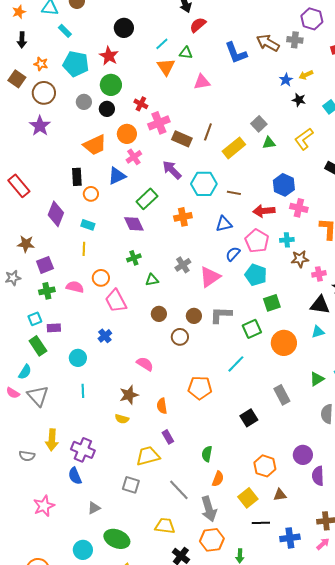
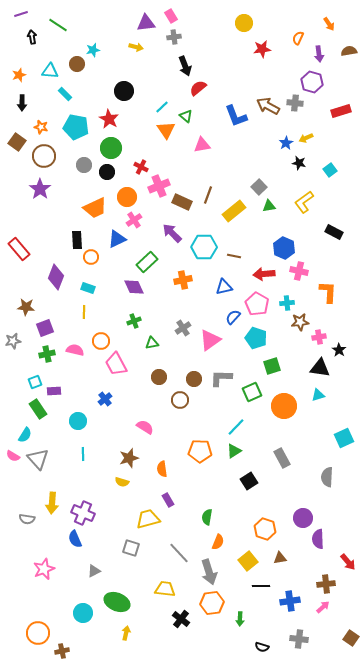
green triangle: (186, 53) -> (186, 116), turned 32
green triangle: (317, 379) -> (234, 451), moved

